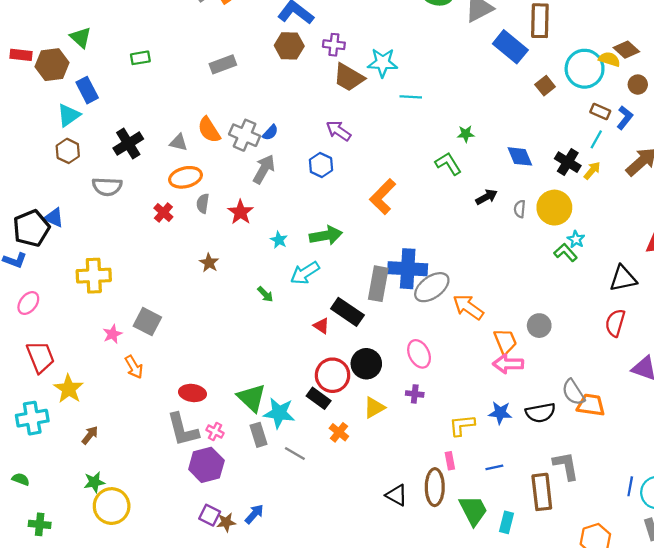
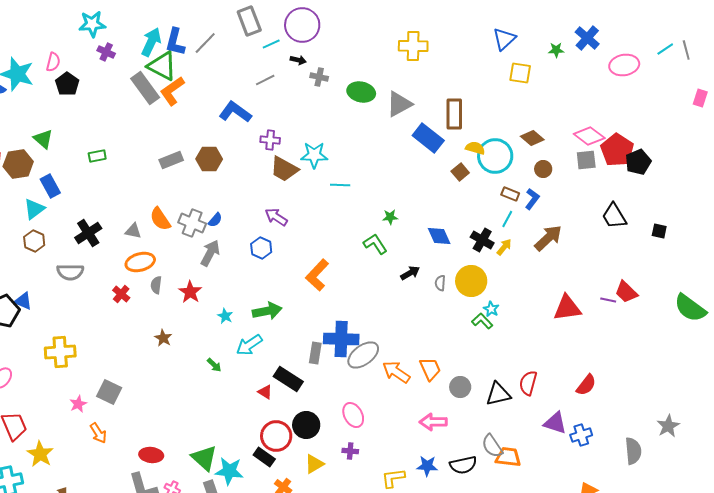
brown hexagon: (289, 46) -> (209, 159), moved
yellow semicircle: (609, 59) -> (475, 148), moved
black triangle: (623, 278) -> (498, 394), moved
gray rectangle: (378, 284) -> (315, 353), size x0.7
orange trapezoid: (505, 341) -> (430, 369), moved

